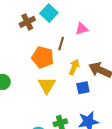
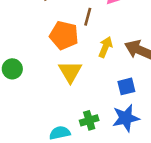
blue square: (83, 88) -> (126, 86), moved

